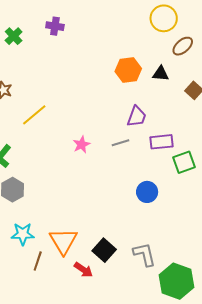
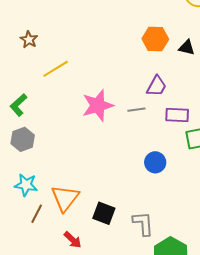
pink star: (81, 145) -> (98, 105), size x1.8
black square: (104, 250) -> (104, 213), turned -30
red arrow: (83, 270) -> (73, 240), moved

